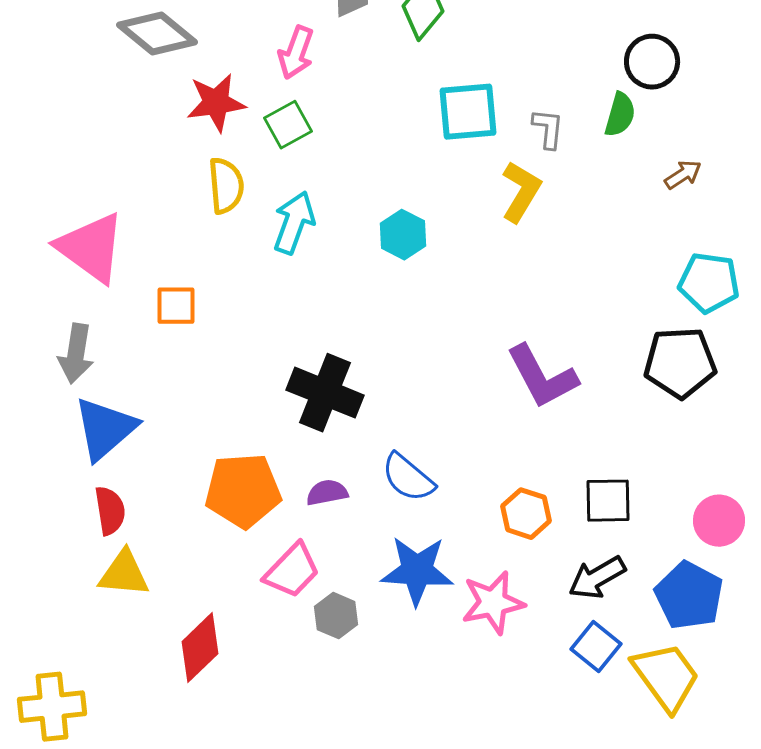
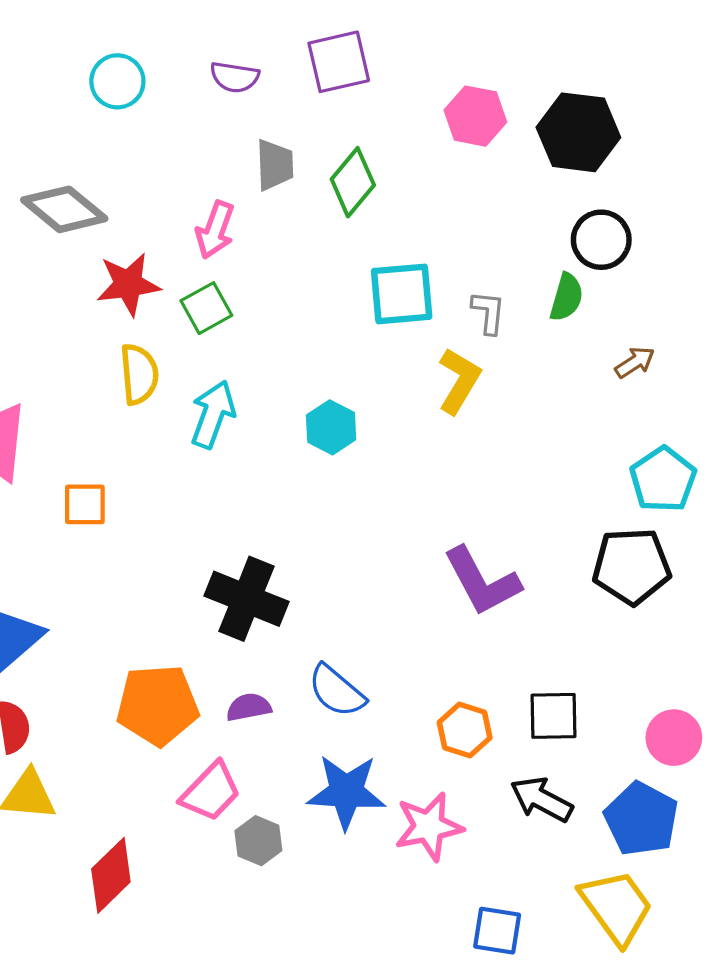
cyan pentagon: (709, 283) -> (663, 479), turned 30
black arrow: (597, 578) -> (542, 799), turned 58
blue square: (596, 647) -> (497, 931), moved, turned -30

